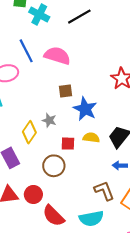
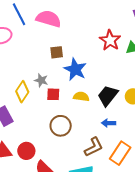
red square: (68, 144) -> (53, 94), moved
brown circle: (54, 166) -> (61, 126), moved
brown L-shape: (104, 191) -> (94, 147), turned 85

